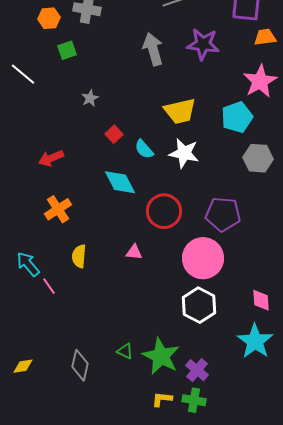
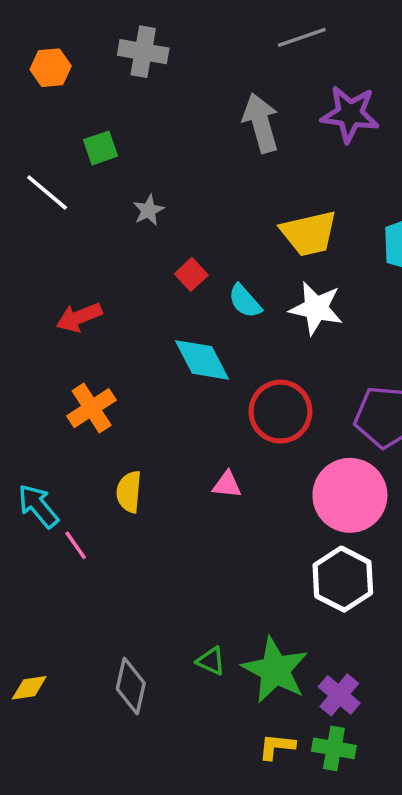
orange hexagon: (49, 18) -> (51, 68), moved
green square: (67, 50) -> (100, 148), moved
white line: (23, 74) -> (47, 192), moved

